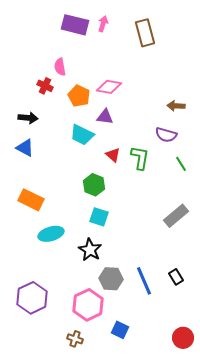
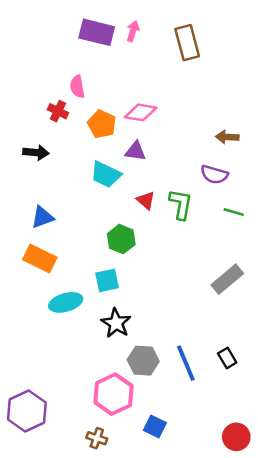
blue triangle: (25, 148) -> (42, 217), moved, turned -48
green line: (181, 164) -> (234, 212), turned -42
cyan square: (99, 217) -> (107, 280), moved, turned -30
purple hexagon: (32, 298) -> (27, 411), moved

